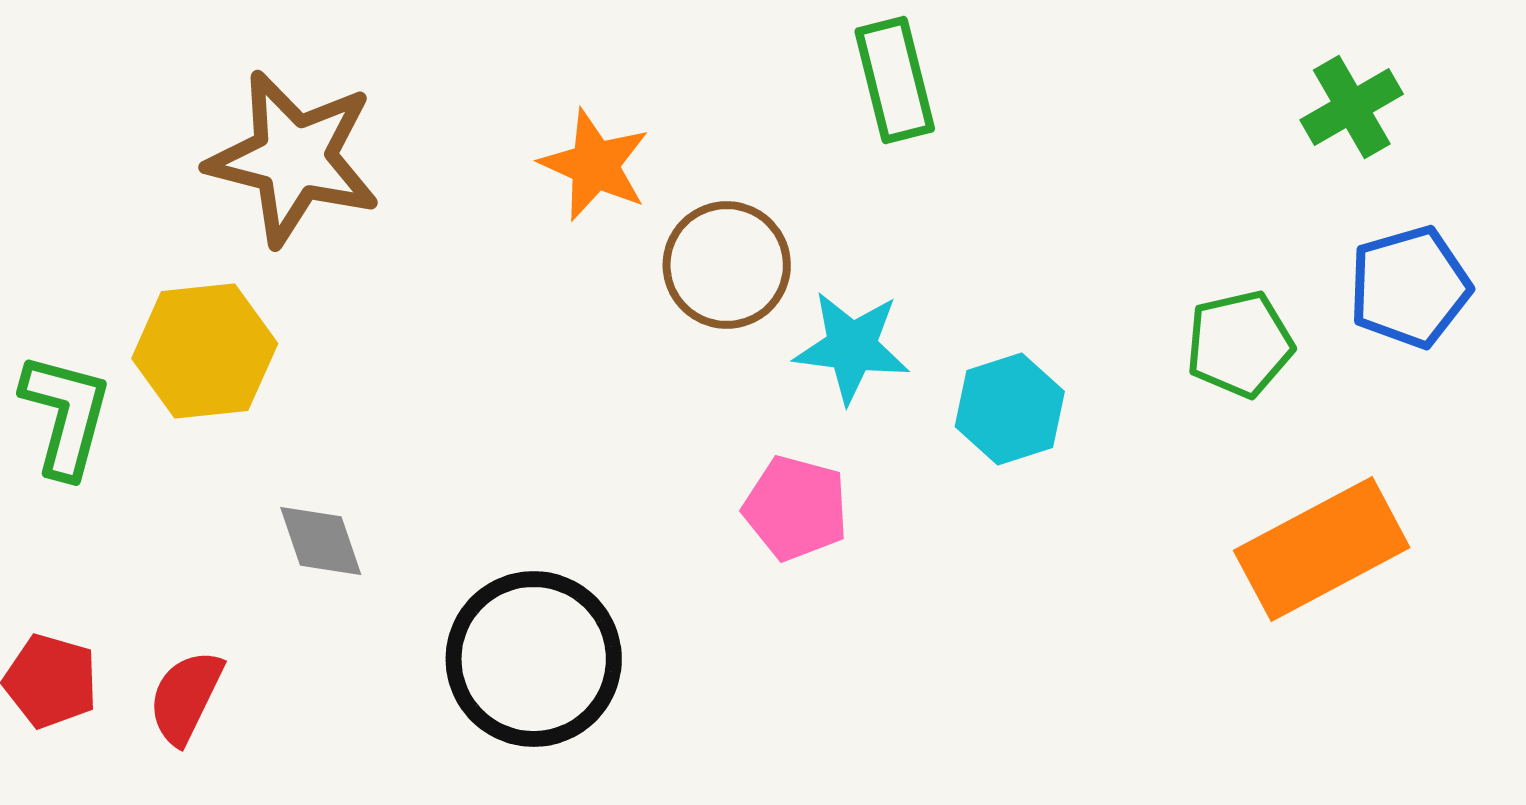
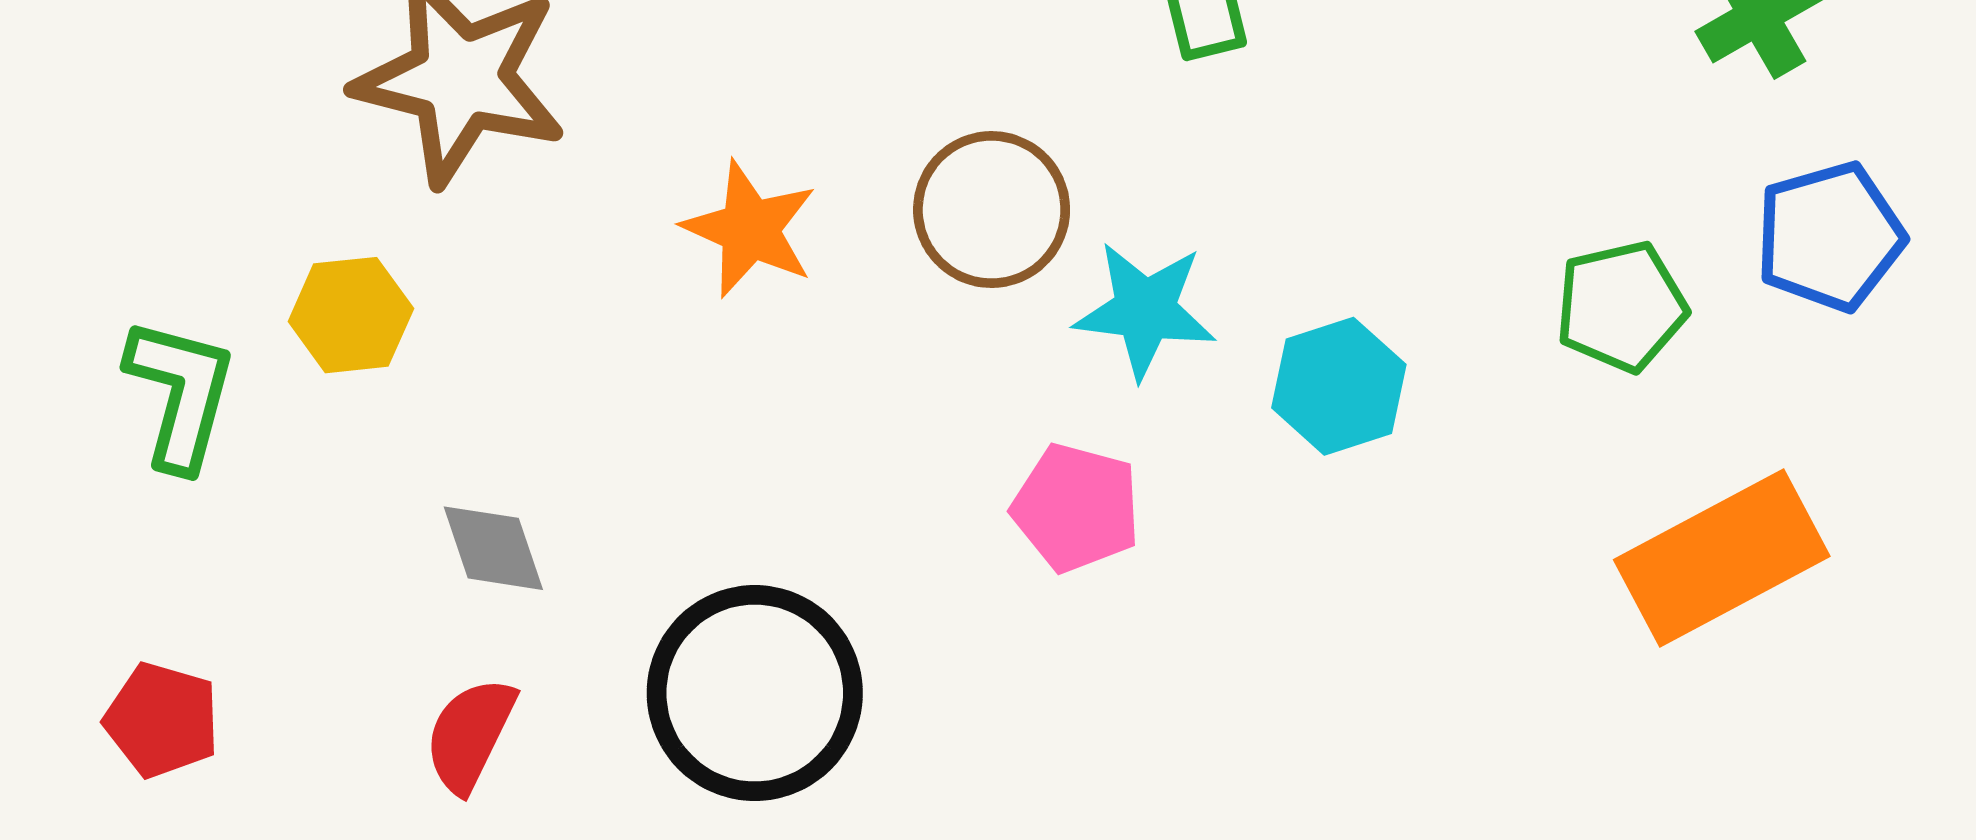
orange star: (595, 165) -> (750, 229), moved
yellow hexagon: (205, 351) -> (351, 315), size x0.7
red semicircle: (186, 697) -> (470, 735), moved

